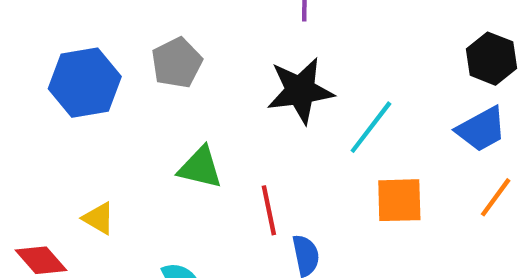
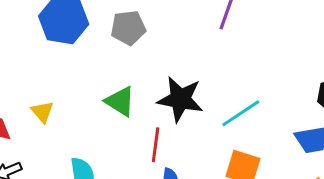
black star: (300, 91) -> (180, 99), moved

